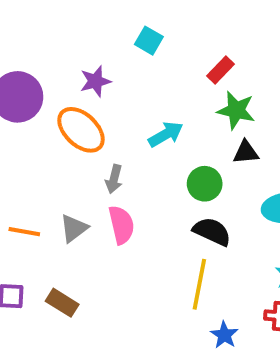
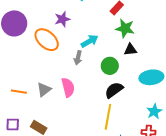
purple star: (95, 81) -> (62, 19), moved
gray arrow: (114, 179) -> (78, 58), moved
black semicircle: (212, 232) -> (114, 90), turned -60

